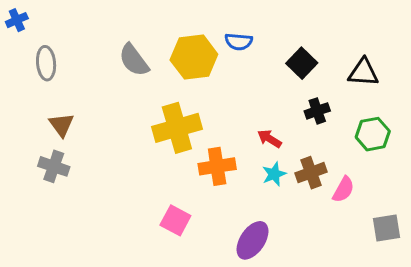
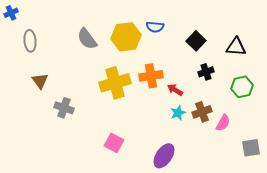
gray cross: (54, 166) -> (64, 108), moved
orange cross: (217, 166) -> (151, 76), moved

